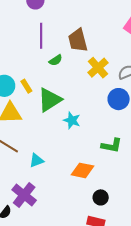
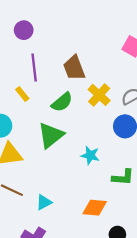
green semicircle: (56, 60) -> (62, 102), moved, size x1.5
yellow rectangle: (26, 86) -> (22, 94), moved
cyan star: (72, 120) -> (90, 155), moved

